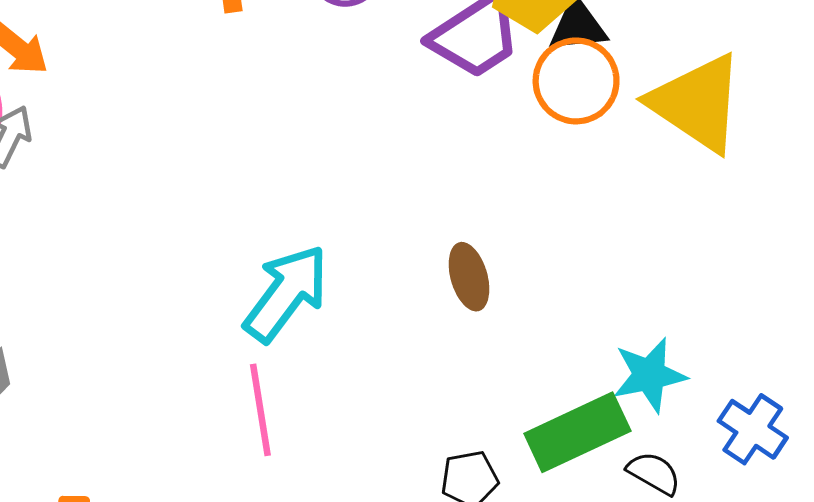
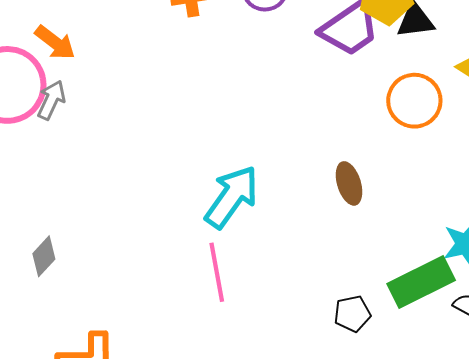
orange circle: (576, 81) -> (414, 101), moved

